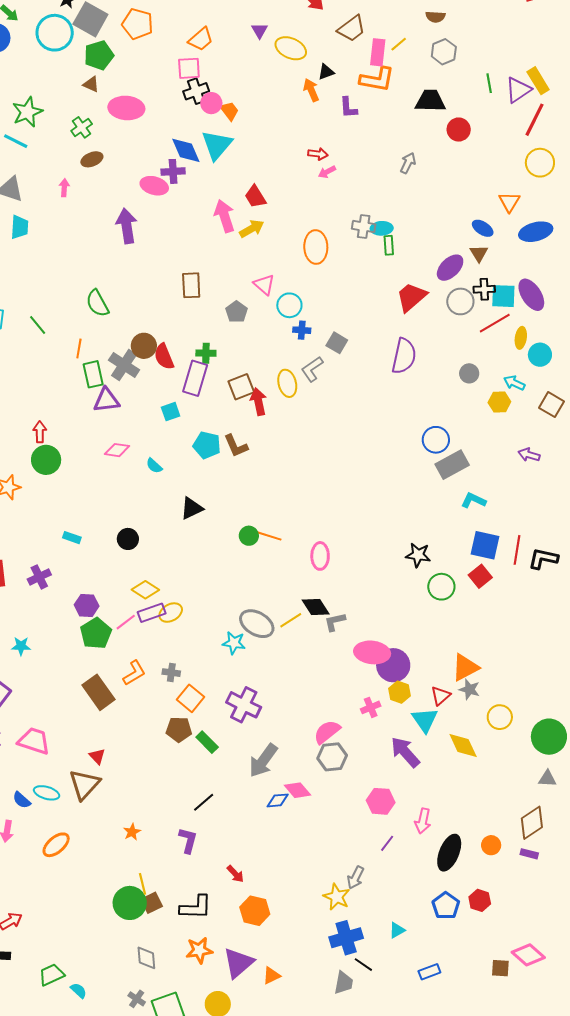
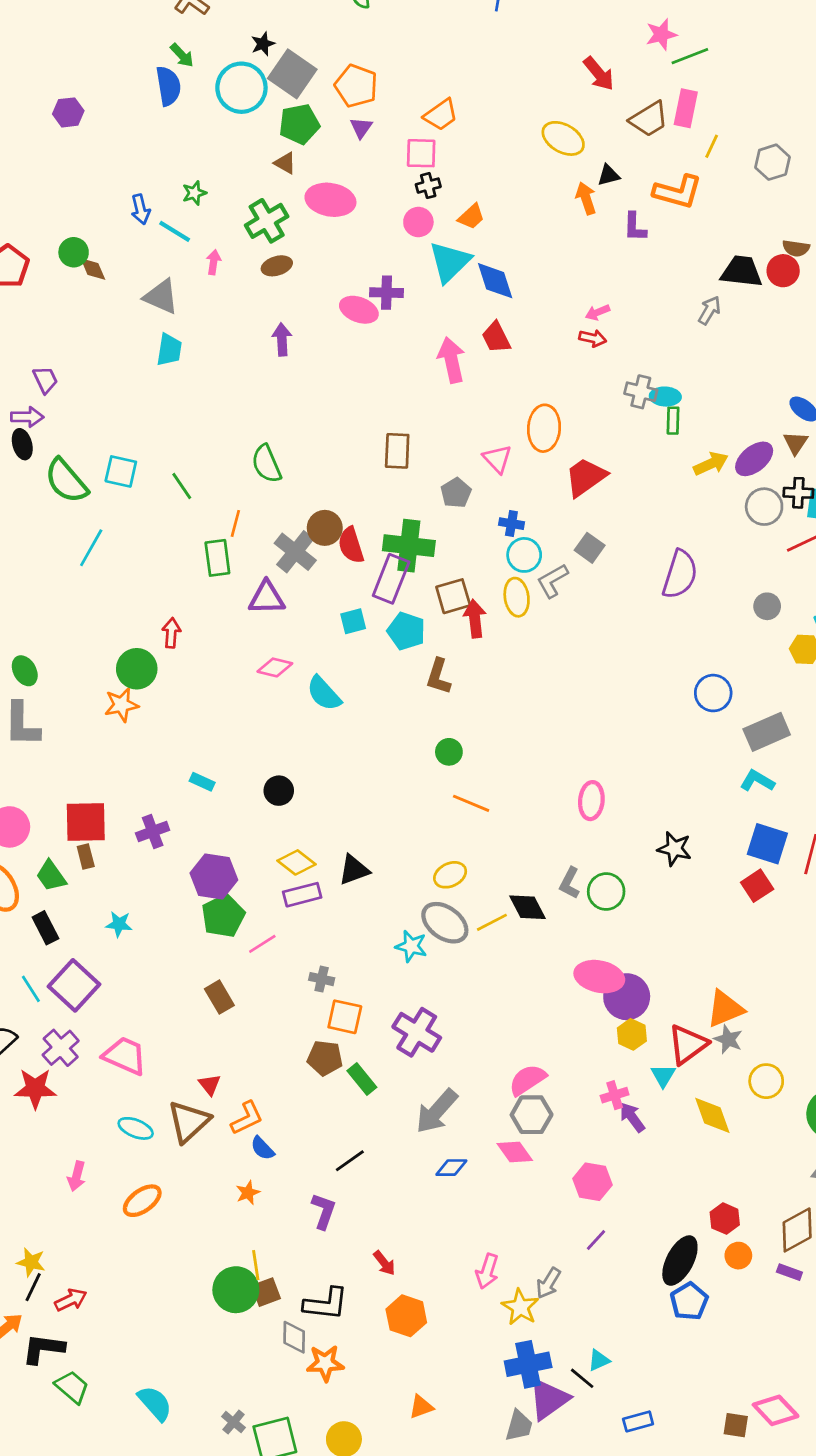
brown semicircle: (435, 17) -> (796, 248), moved
purple triangle: (260, 31) -> (361, 128), moved
yellow line: (399, 44) -> (712, 146), turned -30
pink rectangle: (378, 52) -> (686, 108), moved
black cross: (196, 91) -> (428, 186), size x0.7
black trapezoid: (430, 101) -> (742, 271), moved
pink circle: (211, 103) -> (418, 222), moved
orange trapezoid: (229, 111) -> (471, 217), turned 80
green star: (27, 112) -> (194, 193), size x0.6
green cross: (82, 127) -> (267, 221), size x1.4
blue diamond: (186, 150) -> (495, 281), moved
red arrow: (318, 154) -> (593, 338), moved
pink arrow: (64, 188) -> (214, 262), moved
purple arrow: (127, 226) -> (282, 339), moved, size x0.7
yellow arrow: (252, 229) -> (711, 464), moved
orange ellipse: (316, 247) -> (544, 428), moved
red trapezoid: (411, 297) -> (586, 477), moved
cyan circle: (289, 305) -> (524, 555), moved
blue cross: (302, 330) -> (511, 524), moved
green cross: (206, 353) -> (409, 546), size x1.8
green rectangle: (93, 374) -> (217, 558), moved
cyan pentagon: (207, 445) -> (406, 631), moved
brown L-shape: (236, 446) -> (438, 676), turned 36
green circle: (46, 460) -> (137, 669), moved
gray rectangle: (452, 465) -> (767, 732), moved
cyan semicircle: (154, 466) -> (324, 693), size x1.6
black triangle: (192, 508) -> (354, 870), moved
green circle: (249, 536) -> (449, 752), moved
pink ellipse: (320, 556) -> (591, 801), moved
green circle: (441, 587) -> (606, 892), moved
purple hexagon: (87, 605) -> (214, 877), size x1.4
yellow ellipse: (171, 613) -> (450, 875), moved
pink line: (126, 622) -> (262, 944), moved
gray L-shape: (335, 622) -> (570, 883), moved, turned -55
orange L-shape: (134, 673) -> (247, 1118), moved
brown rectangle: (98, 692) -> (219, 997), size x0.7
red triangle: (441, 696) -> (688, 1044), size x1.5
orange square: (191, 698) -> (345, 1017), turned -32
pink cross: (371, 707) -> (615, 1095), moved
cyan triangle: (425, 720) -> (663, 1076), size x0.7
purple arrow: (405, 752) -> (632, 1117), size x0.7
pink diamond: (298, 790) -> (515, 1152), moved
blue semicircle: (22, 800) -> (262, 1148), moved
pink arrow: (423, 821) -> (487, 1271), moved
red hexagon: (480, 900) -> (725, 1219), moved
blue pentagon: (446, 906) -> (689, 1301), moved
gray diamond: (146, 958) -> (294, 1337), moved
purple triangle: (238, 963) -> (549, 1399), moved
black line: (363, 965) -> (582, 1378), moved
green trapezoid: (51, 975) -> (72, 1387), moved, turned 60
cyan semicircle: (79, 991) -> (155, 1403), size x1.6

